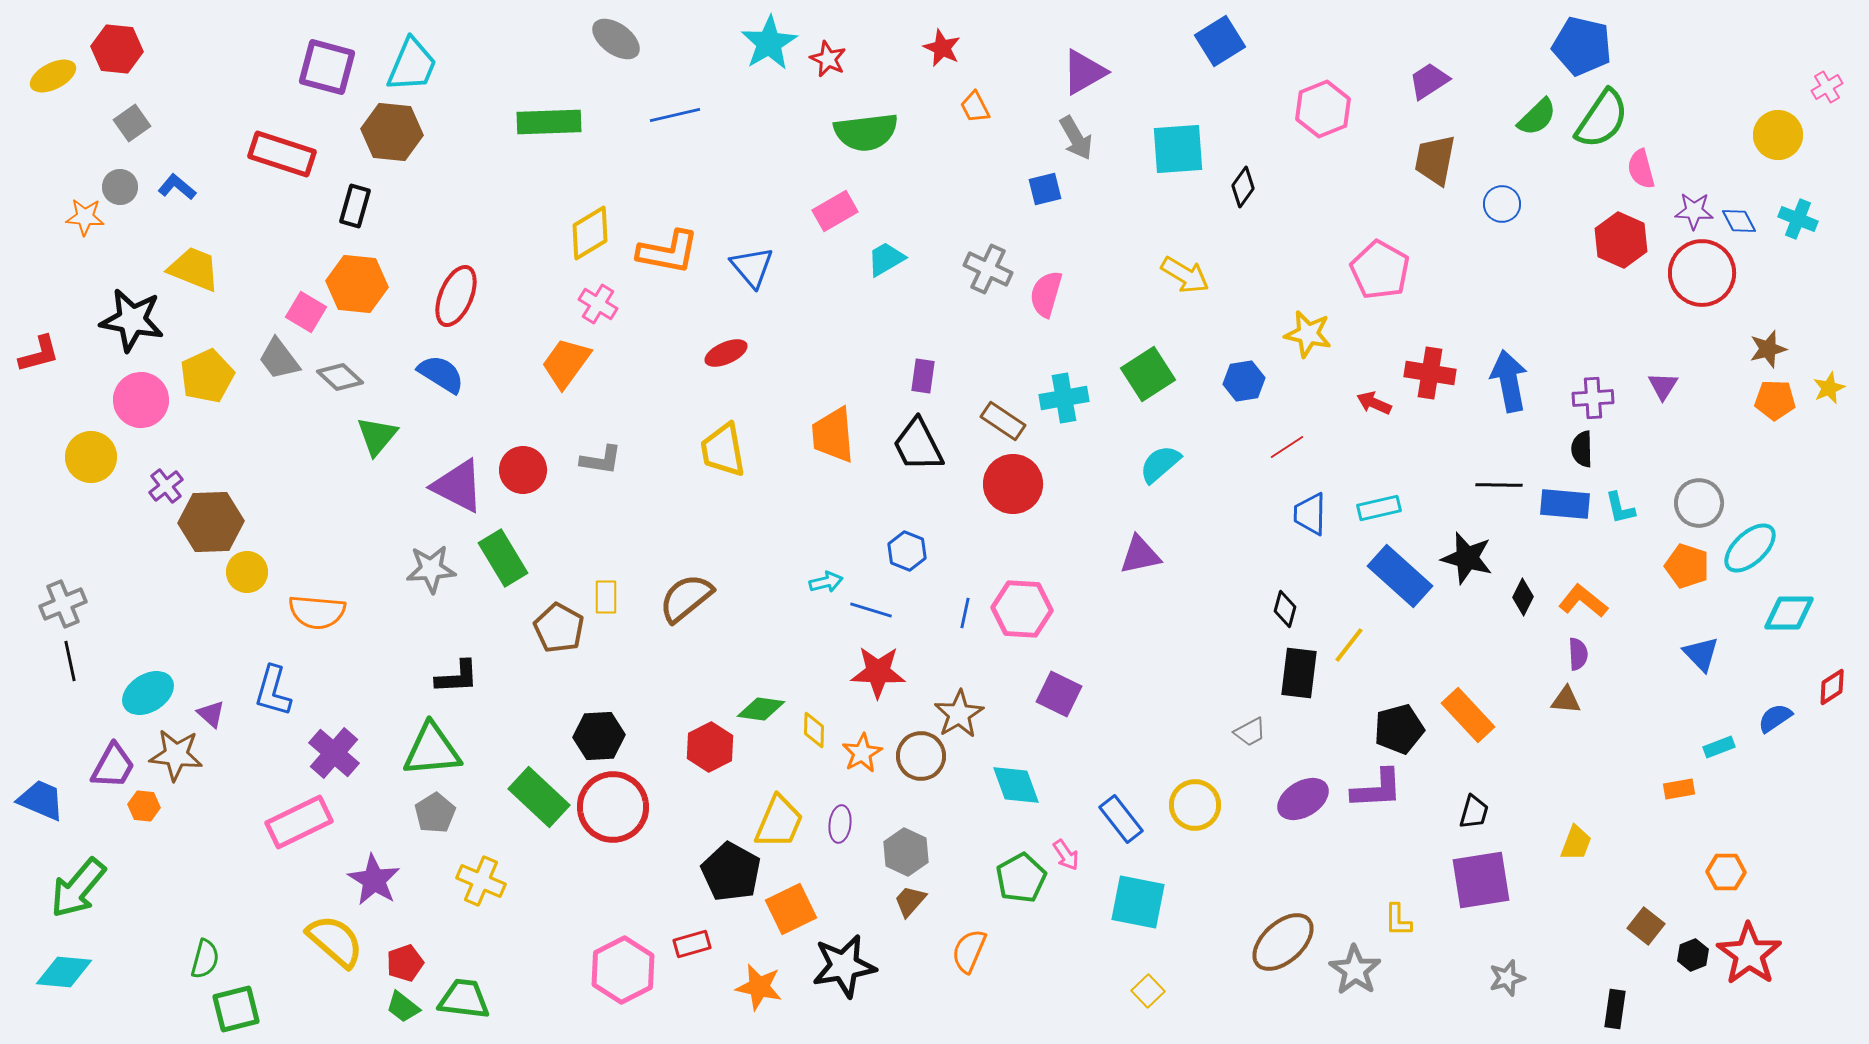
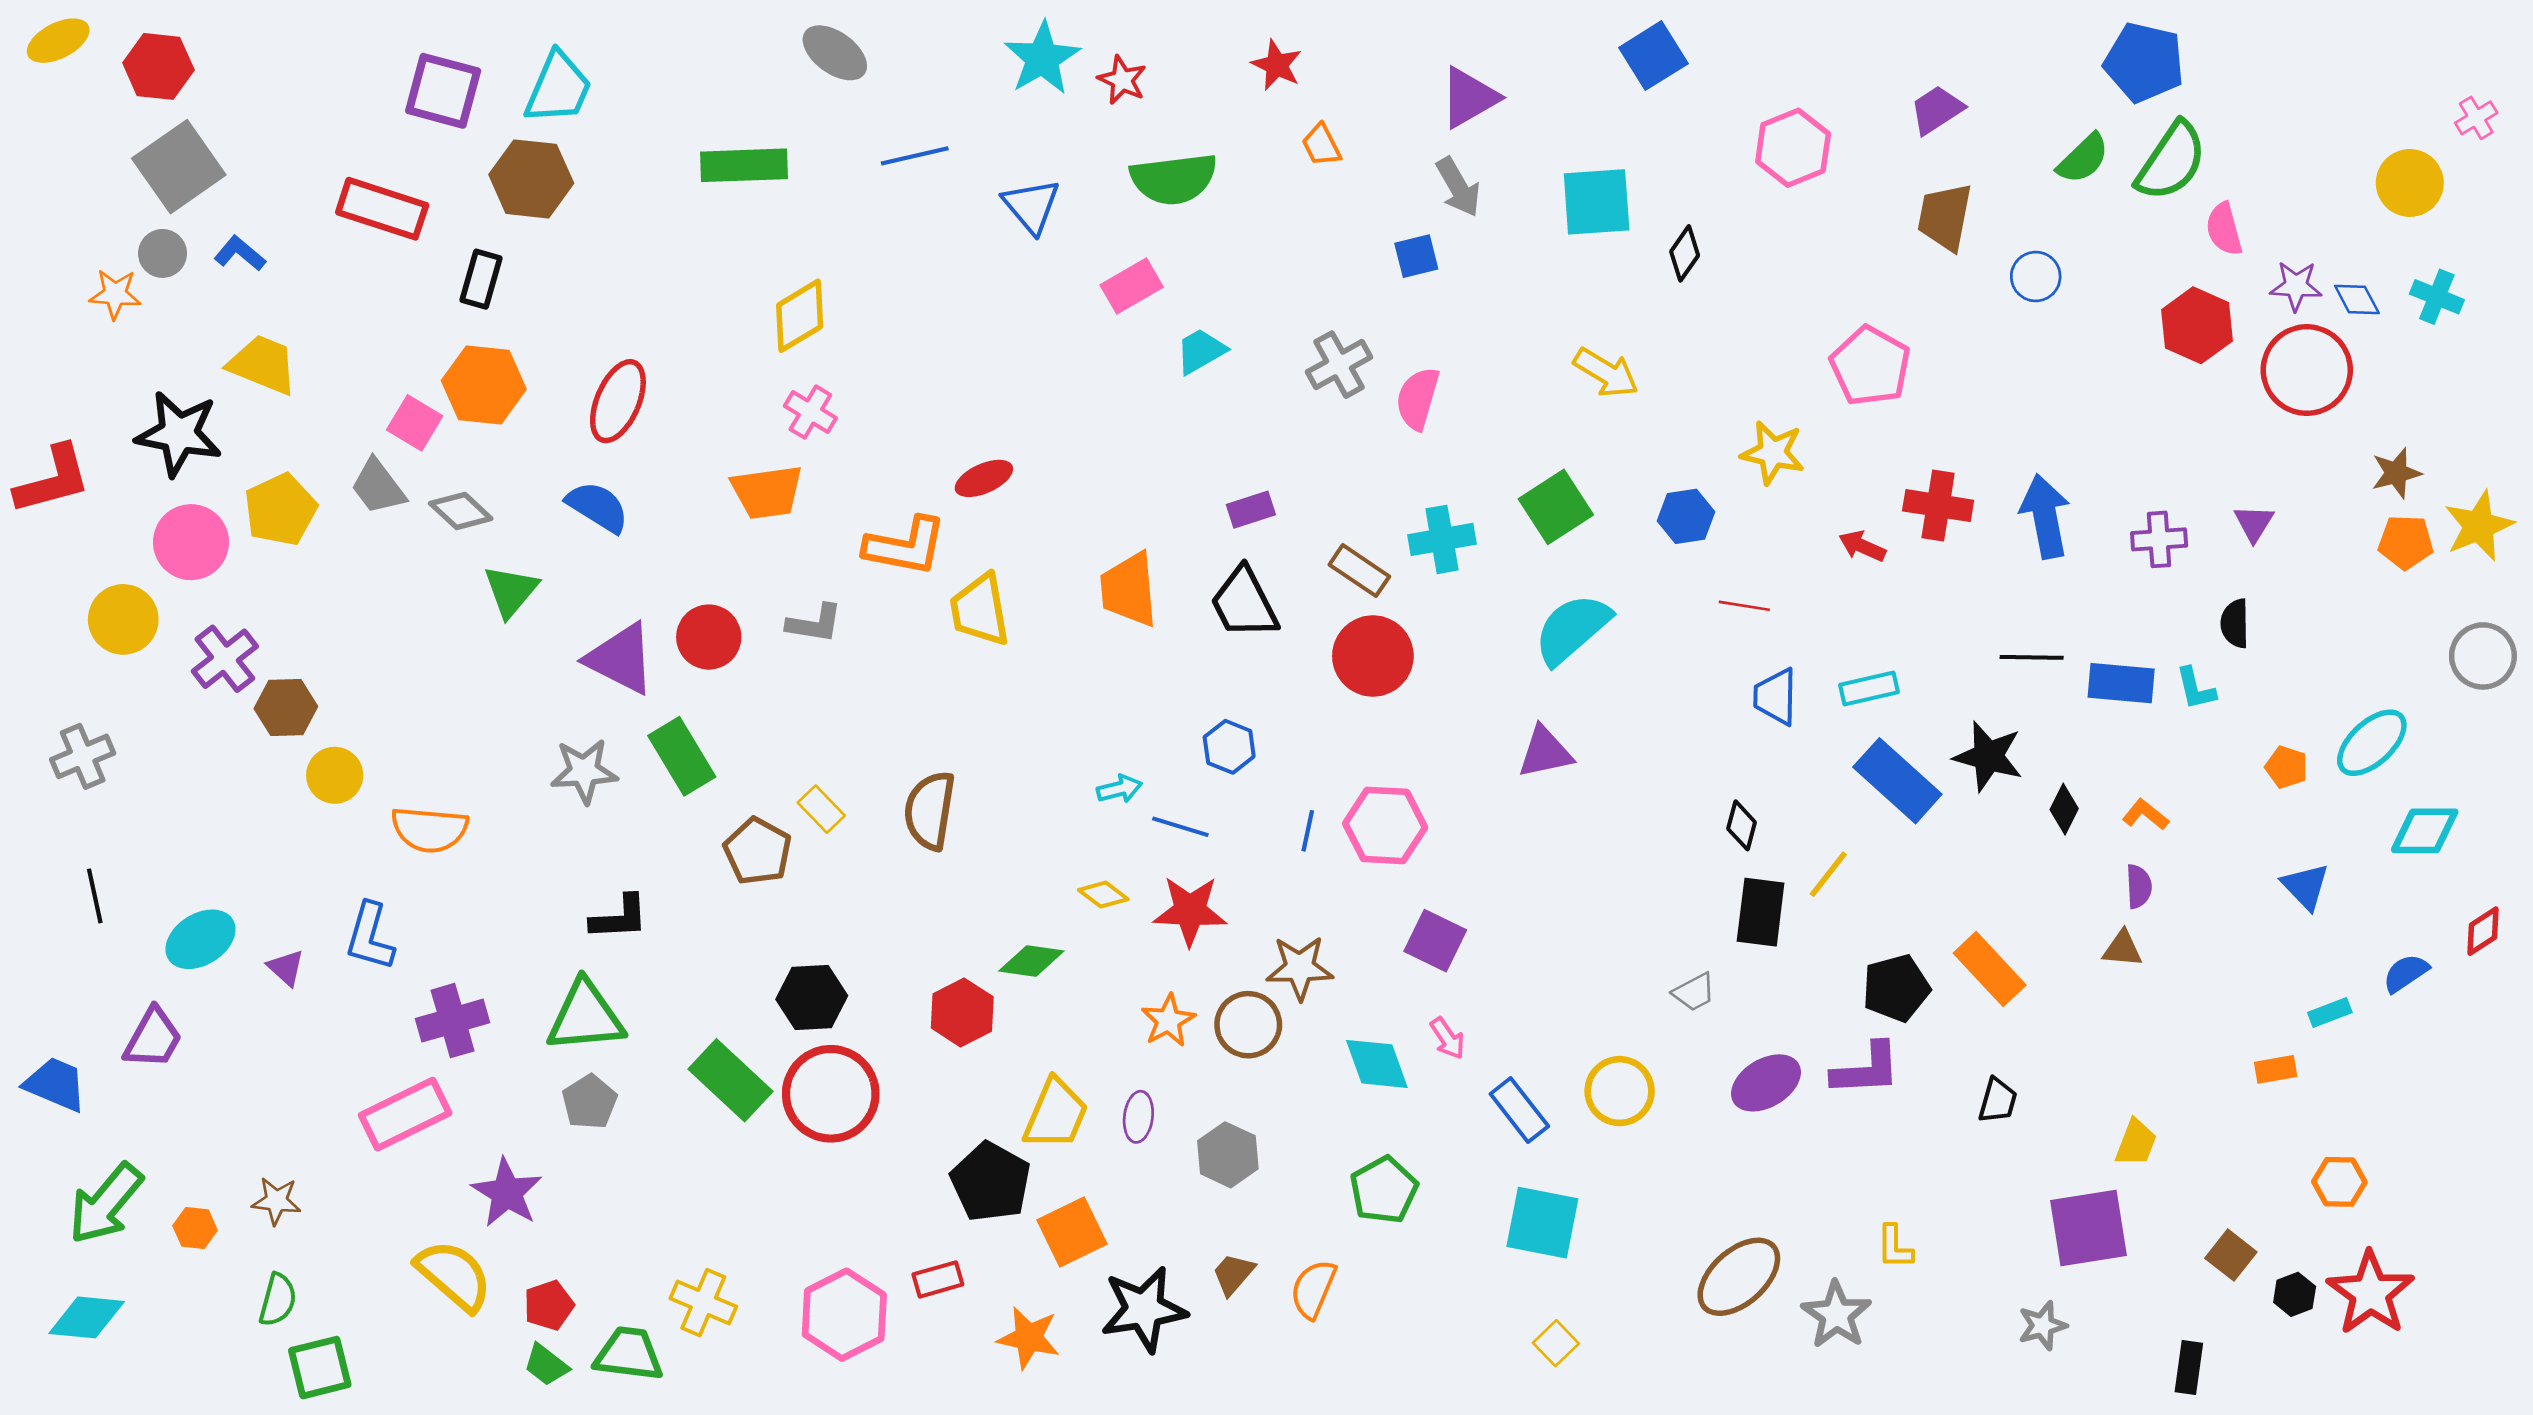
yellow ellipse: (53, 76) -> (58, 41), moved
gray square: (132, 123) -> (179, 167), size x1.8
orange L-shape: (668, 252) -> (905, 546), moved
blue triangle: (752, 267) -> (1031, 206), moved
gray cross: (988, 269) -> (1339, 365), turned 36
red L-shape: (39, 354) -> (53, 480), size x1.4
orange trapezoid: (566, 363) -> (767, 492), turned -134
purple rectangle: (923, 376) -> (1251, 510), turned 64
yellow star: (1829, 388) -> (2479, 526), size x1.6
red line: (1287, 447) -> (1744, 606), turned 42
black semicircle: (1582, 449) -> (2235, 623), moved
cyan semicircle: (1160, 464) -> (1572, 629), size x1.4
purple cross: (166, 486) -> (225, 659), size x1.4
gray circle: (1699, 503) -> (2483, 656), moved
brown hexagon: (211, 522) -> (286, 708), size x0.7
orange pentagon: (1687, 566) -> (2286, 767), size x0.7
yellow rectangle: (606, 597) -> (821, 809), turned -44
brown semicircle: (686, 598) -> (930, 811), turned -42
orange L-shape: (1583, 601) -> (2145, 815), size x0.7
gray cross: (63, 604) -> (83, 756), moved
brown star: (959, 714) -> (1300, 968), turned 30
yellow diamond: (814, 730) -> (1103, 895), moved, turned -54
purple cross: (334, 753) -> (453, 1021), turned 33
brown star: (176, 755) -> (276, 1201), moved, size x0.7
orange hexagon: (144, 806) -> (195, 1228), moved
pink arrow: (1066, 855) -> (1447, 1038), moved
purple square: (1481, 880) -> (2089, 1228), moved
yellow cross: (481, 881) -> (703, 1303), moved
brown trapezoid: (910, 901) -> (1233, 1274), moved

